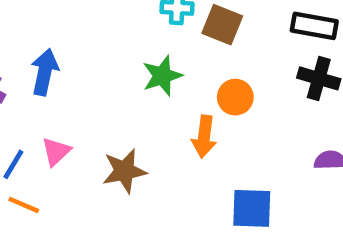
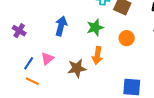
blue arrow: (45, 72) -> (61, 26), moved
orange arrow: (204, 137) -> (97, 55), moved

